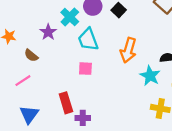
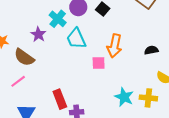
brown semicircle: (31, 55) -> (24, 57), size x1.5
pink square: (85, 69) -> (99, 63), moved
cyan star: (150, 76) -> (124, 97), moved

